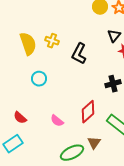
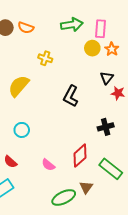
yellow cross: (52, 41) -> (45, 58), moved
yellow semicircle: (28, 44) -> (19, 86), turned -120
cyan circle: (39, 79) -> (22, 130), moved

